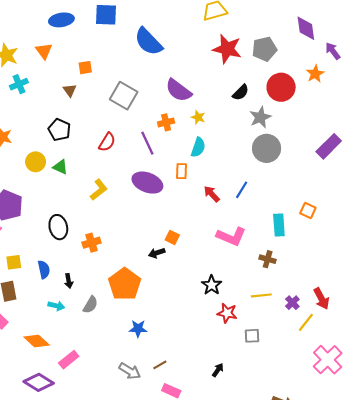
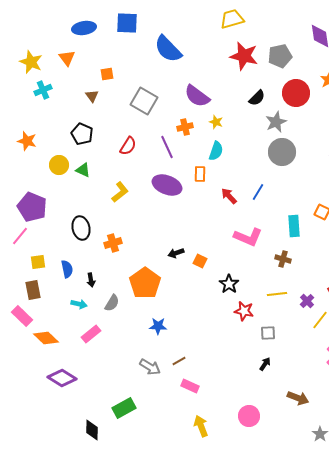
orange square: (172, 237) -> (200, 261), moved
orange diamond: (37, 341) -> (46, 338), moved
pink rectangle: (69, 360) -> (91, 334), moved
black arrow: (218, 370) -> (265, 364), moved

